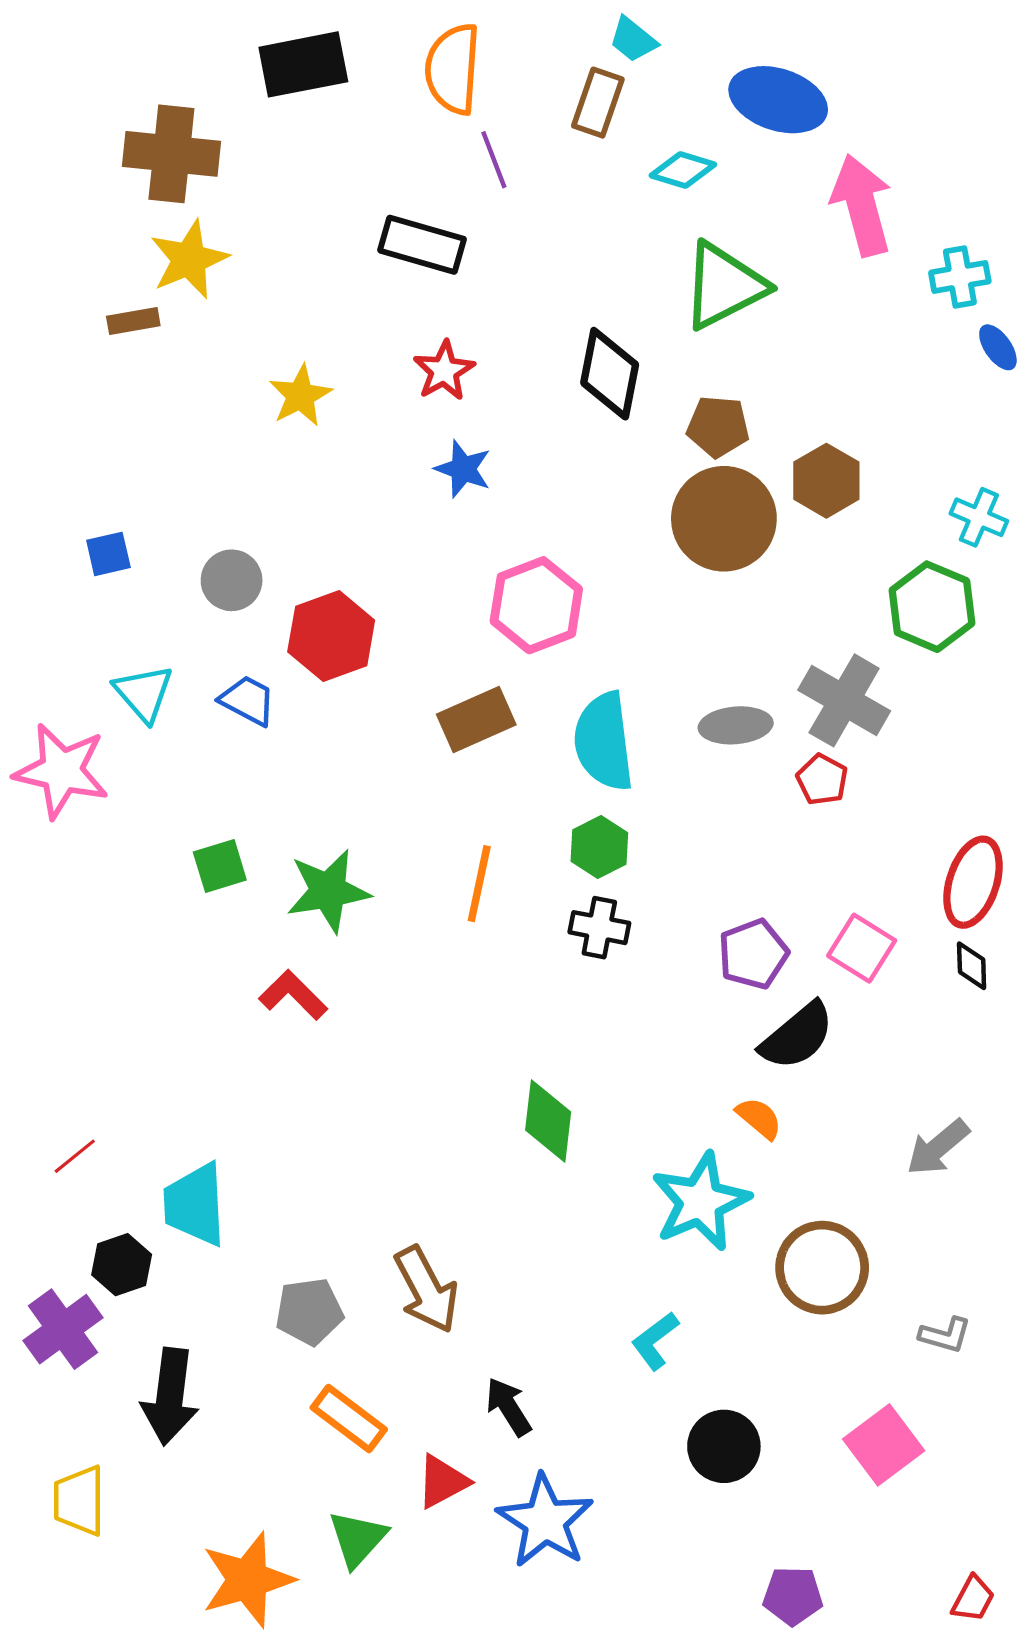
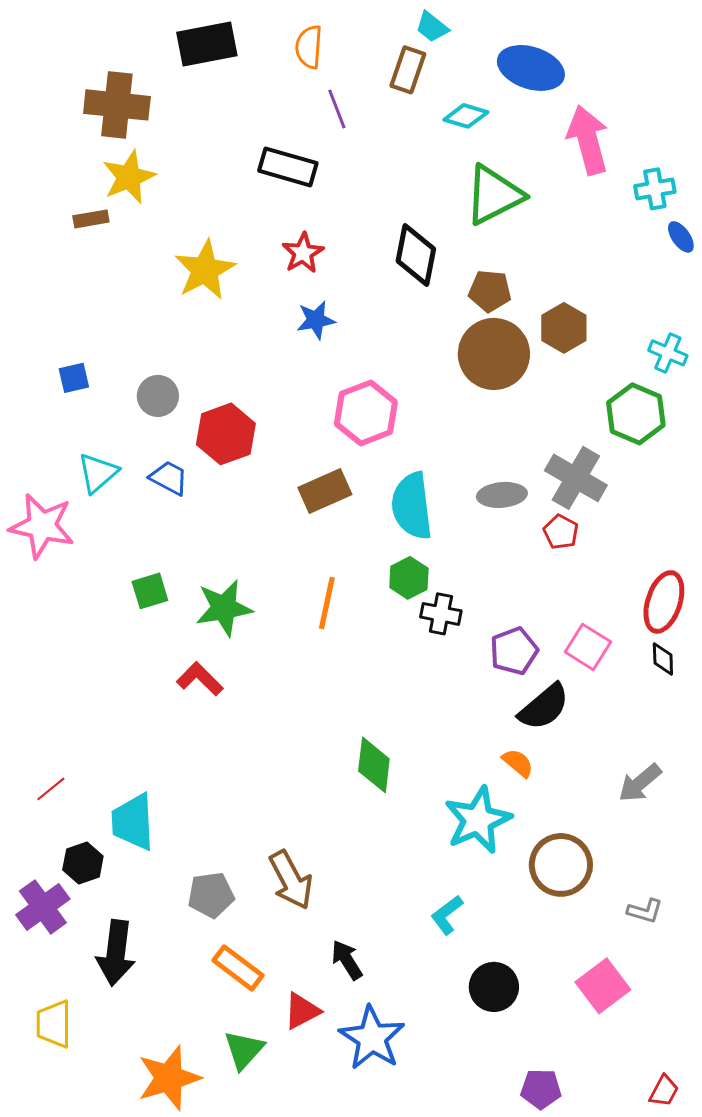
orange semicircle: (453, 69) -> (309, 47), size x0.7
yellow star: (300, 396) -> (205, 270), size x1.4
blue star: (463, 469) -> (316, 320), turned -30
cyan triangle: (144, 693) -> (98, 473), turned 30
black cross: (599, 928) -> (441, 614), moved

